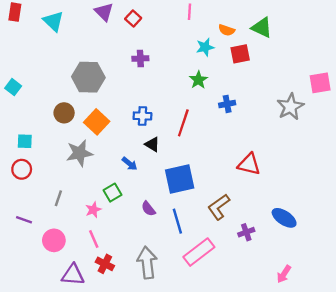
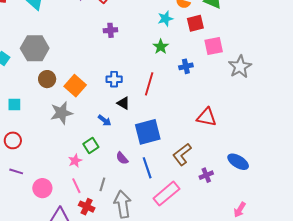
gray hexagon: (88, 77) -> (35, 48), moved
pink square: (320, 83) -> (214, 46), moved
red circle: (22, 169) -> (13, 140), moved
gray line: (58, 198) -> (102, 184), moved

